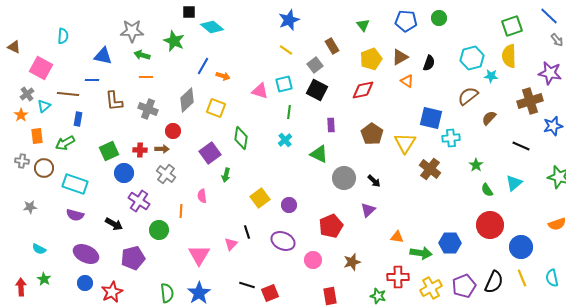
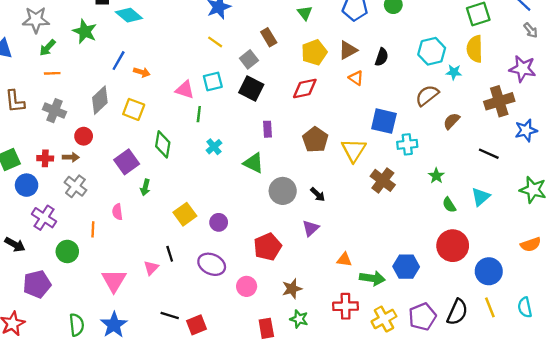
green arrow: (142, 55) -> (48, 48), turned -63
green line: (289, 112) -> (199, 114), moved
green star: (378, 296) -> (299, 319), moved

